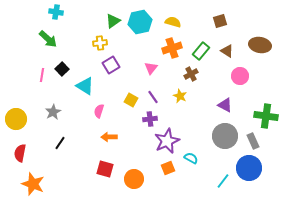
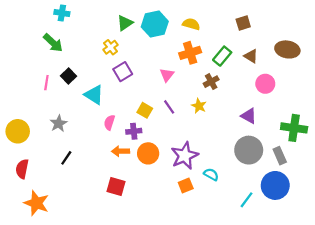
yellow cross: (100, 43) -> (111, 47), turned -32
purple cross: (150, 119) -> (134, 131), moved
orange circle: (134, 179) -> (148, 153), moved

